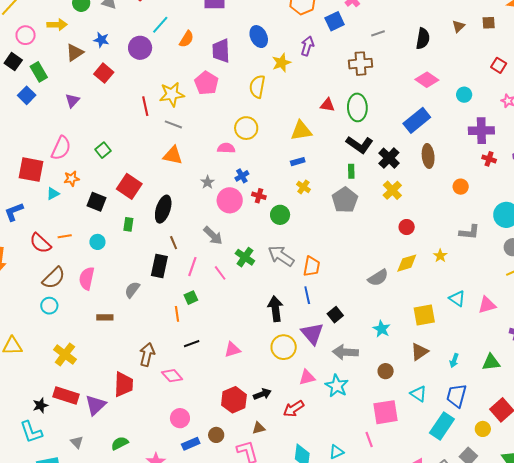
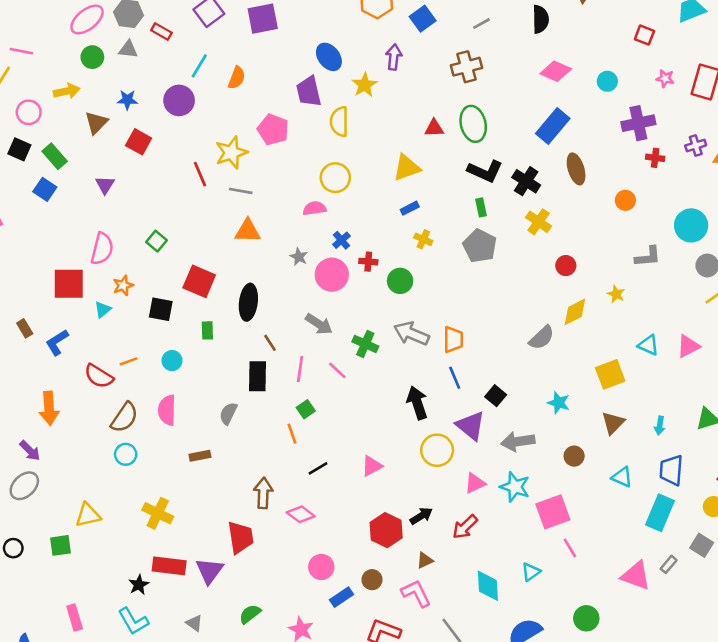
purple trapezoid: (221, 51) -> (309, 91), moved
pink square: (386, 412) -> (553, 512), moved

